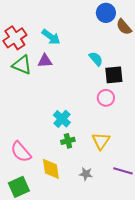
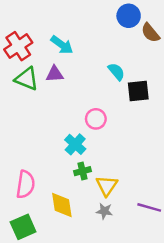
pink circle: (106, 98) -> (96, 119), moved
yellow triangle: (101, 141) -> (107, 186), moved
pink semicircle: (21, 152) -> (25, 184), turned -130

